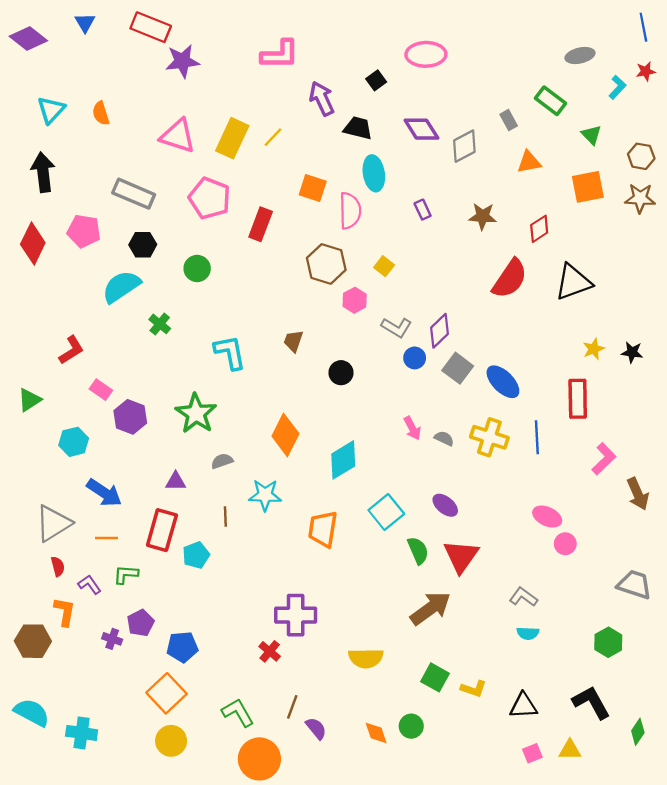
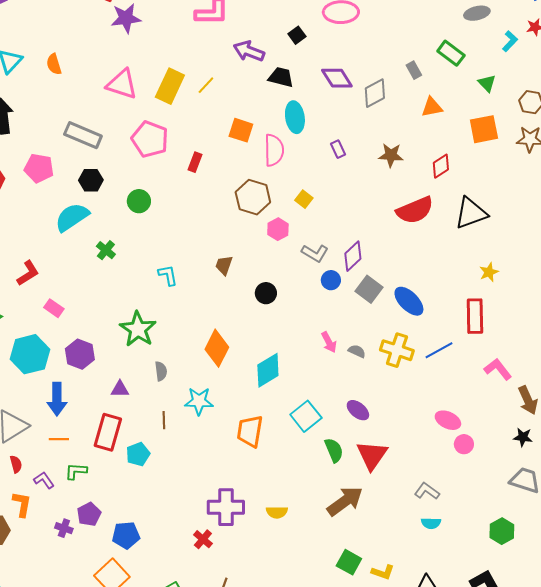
purple arrow: (322, 99) -> (249, 51), turned -44
red rectangle: (261, 224) -> (195, 162), size x0.7
red semicircle: (510, 279) -> (415, 210), turned 33
cyan L-shape: (230, 352) -> (168, 275), size x0.7
black star: (632, 352) -> (523, 437), moved
purple hexagon: (130, 417) -> (80, 354), moved
blue line: (537, 437) -> (439, 350), turned 64
cyan hexagon: (74, 442) -> (30, 354), size x1.5
pink L-shape: (604, 459) -> (498, 369), turned -84
gray semicircle: (222, 461) -> (161, 371), turned 102
blue arrow: (104, 493) -> (57, 399), turned 56
yellow semicircle: (366, 658) -> (277, 512), moved, size x0.7

